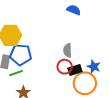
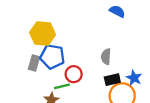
red circle: (65, 67) -> (74, 74), moved
green line: (16, 73) -> (62, 86), moved

